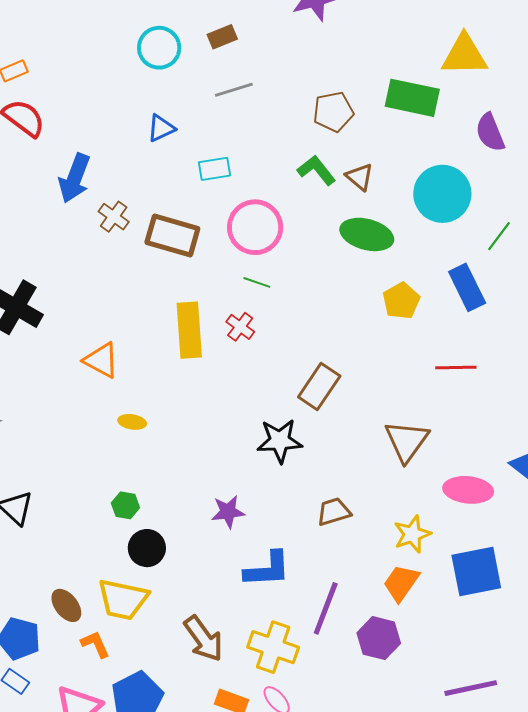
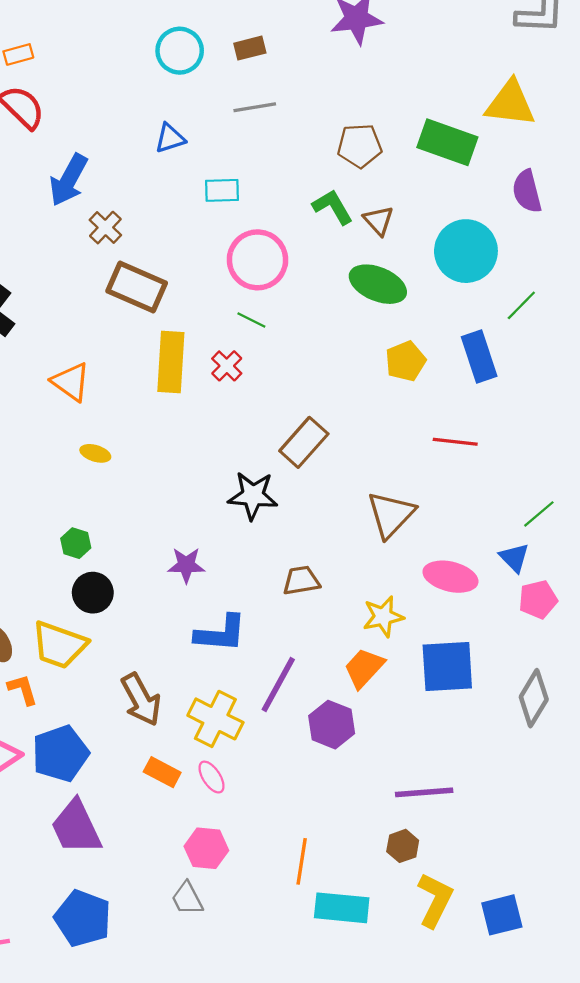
brown rectangle: (172, 235) -> (137, 287), moved

